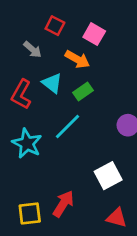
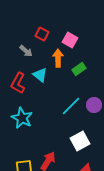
orange arrow: (77, 59) -> (58, 58), turned -120
green rectangle: (83, 92) -> (79, 69), moved
cyan line: (68, 127) -> (71, 106), moved

